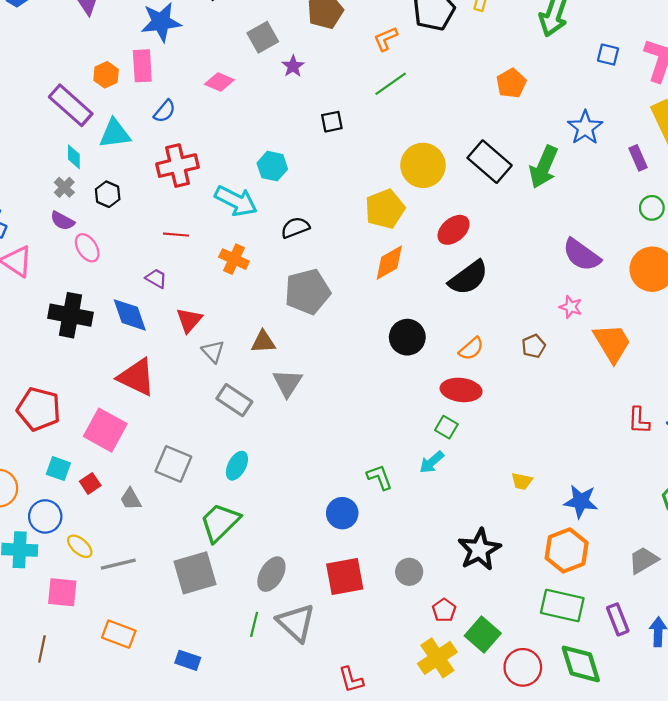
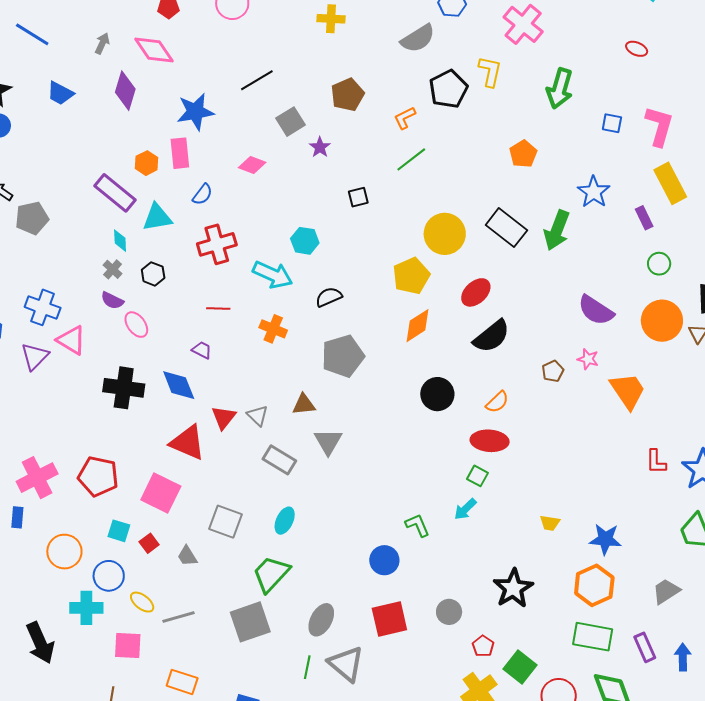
red triangle: (189, 320) -> (224, 417), moved
brown pentagon: (534, 346) -> (553, 371), moved

